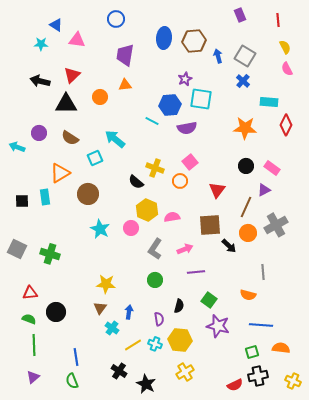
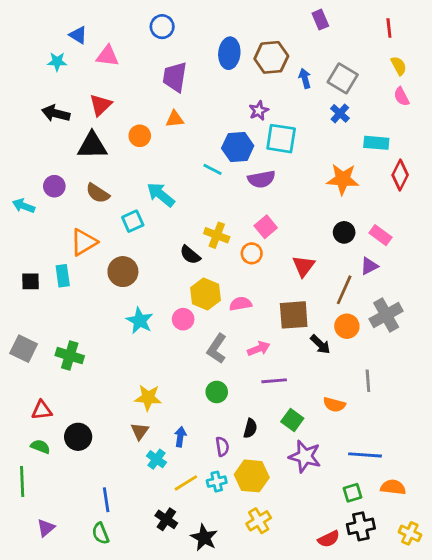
purple rectangle: (240, 15) -> (320, 20), moved
orange semicircle: (248, 295) -> (334, 405), moved
cyan cross: (155, 344) -> (217, 482), turned -32
green line: (34, 345) -> (22, 482), moved

